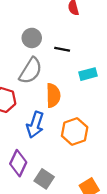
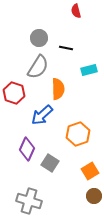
blue arrow: (35, 125) -> (42, 115), turned 30
orange hexagon: (75, 132) -> (78, 134), moved

